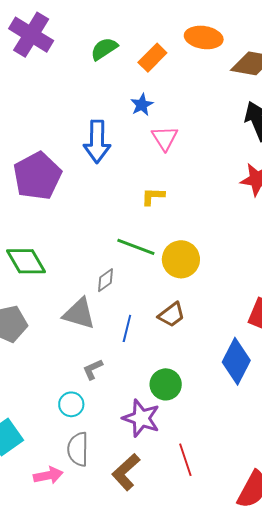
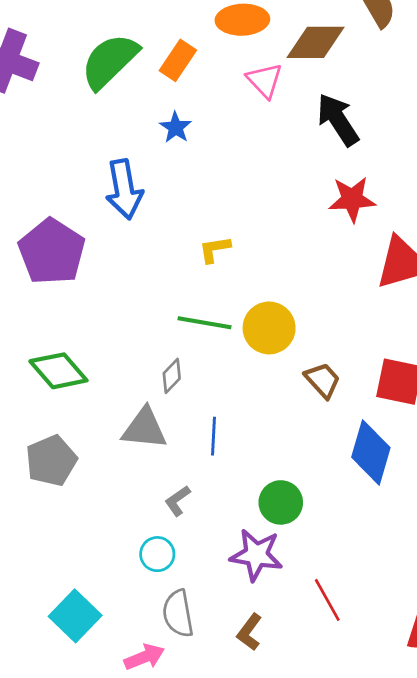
green semicircle: (104, 49) -> (110, 61), size x1.6
pink triangle: (165, 138) -> (265, 80), moved
brown trapezoid: (171, 315) -> (323, 380), moved, turned -84
brown L-shape: (126, 472) -> (249, 632), size x0.7

